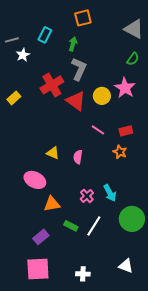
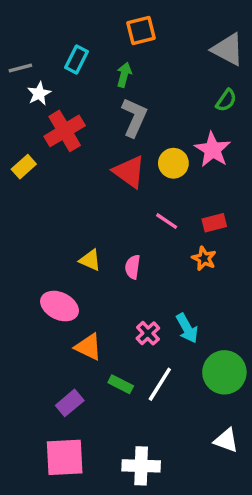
red cross: (52, 85) -> (65, 131), moved
orange triangle: (52, 204) -> (88, 347), turned 36
white triangle: (126, 266) -> (226, 440), moved
white cross: (83, 274) -> (141, 466), size x1.5

